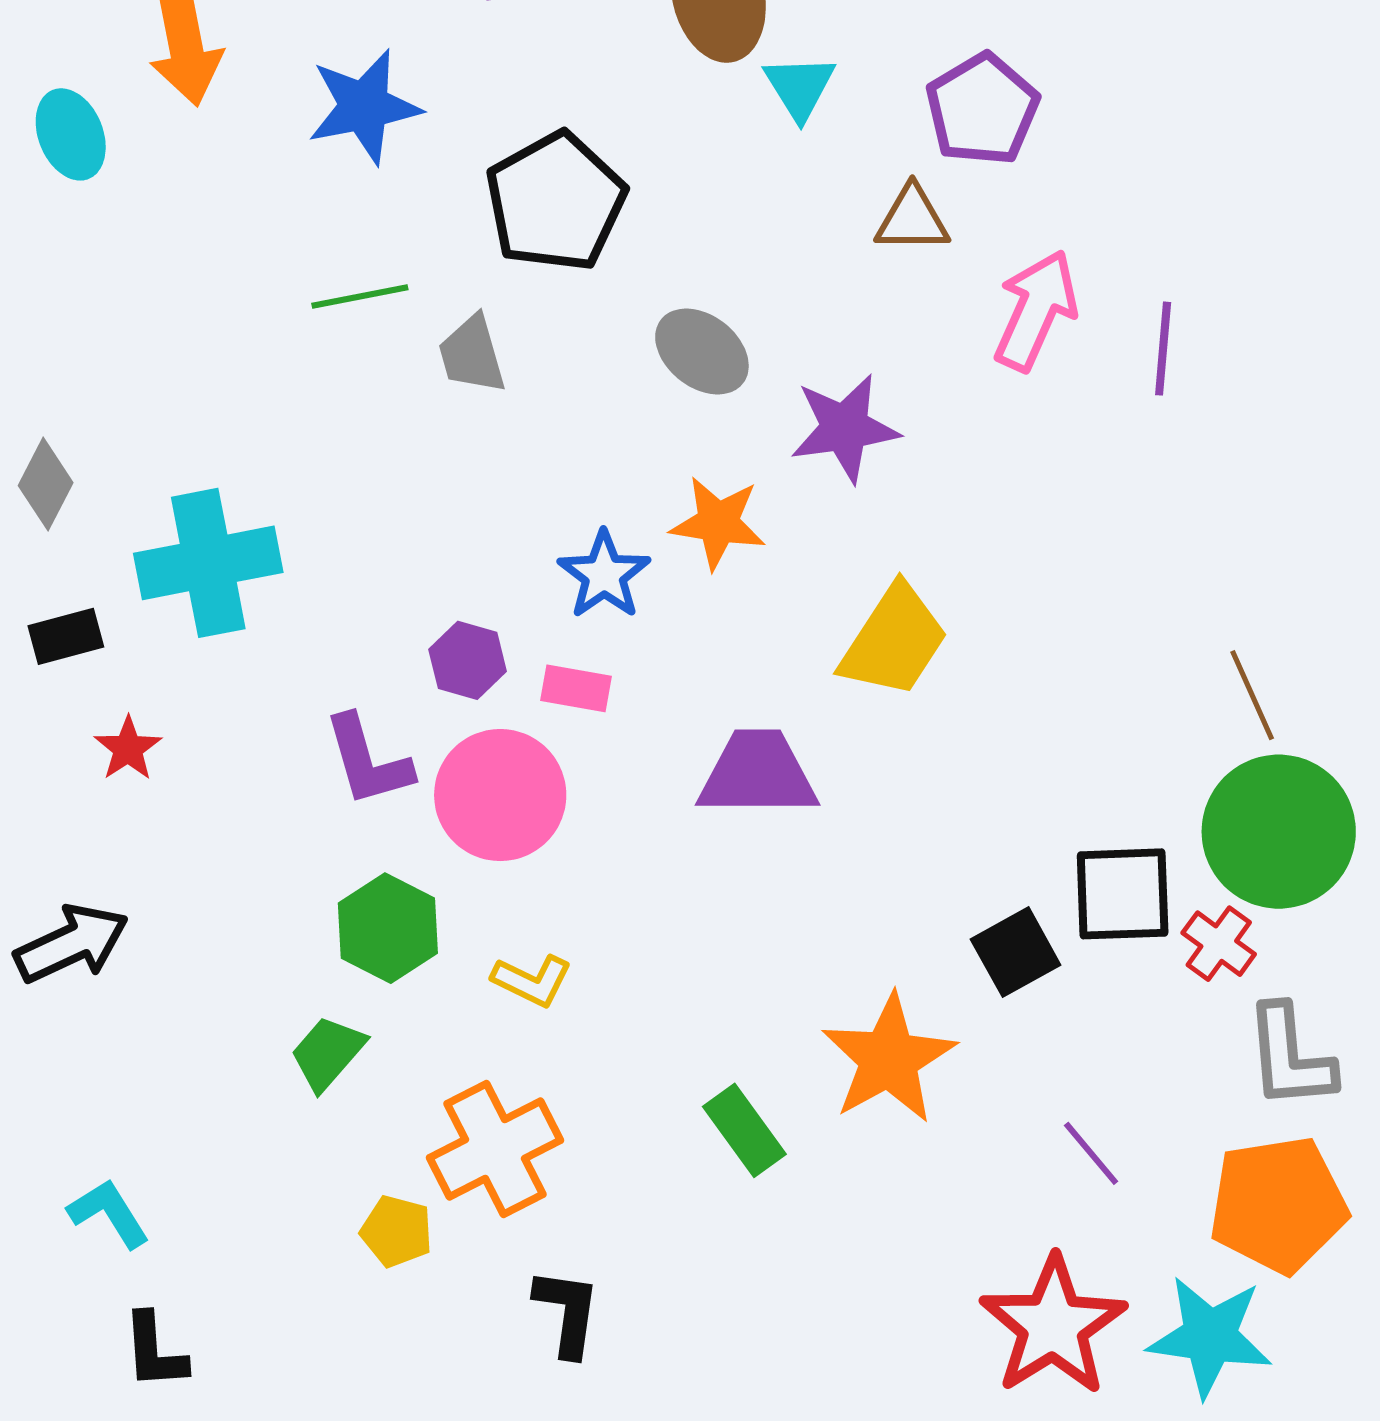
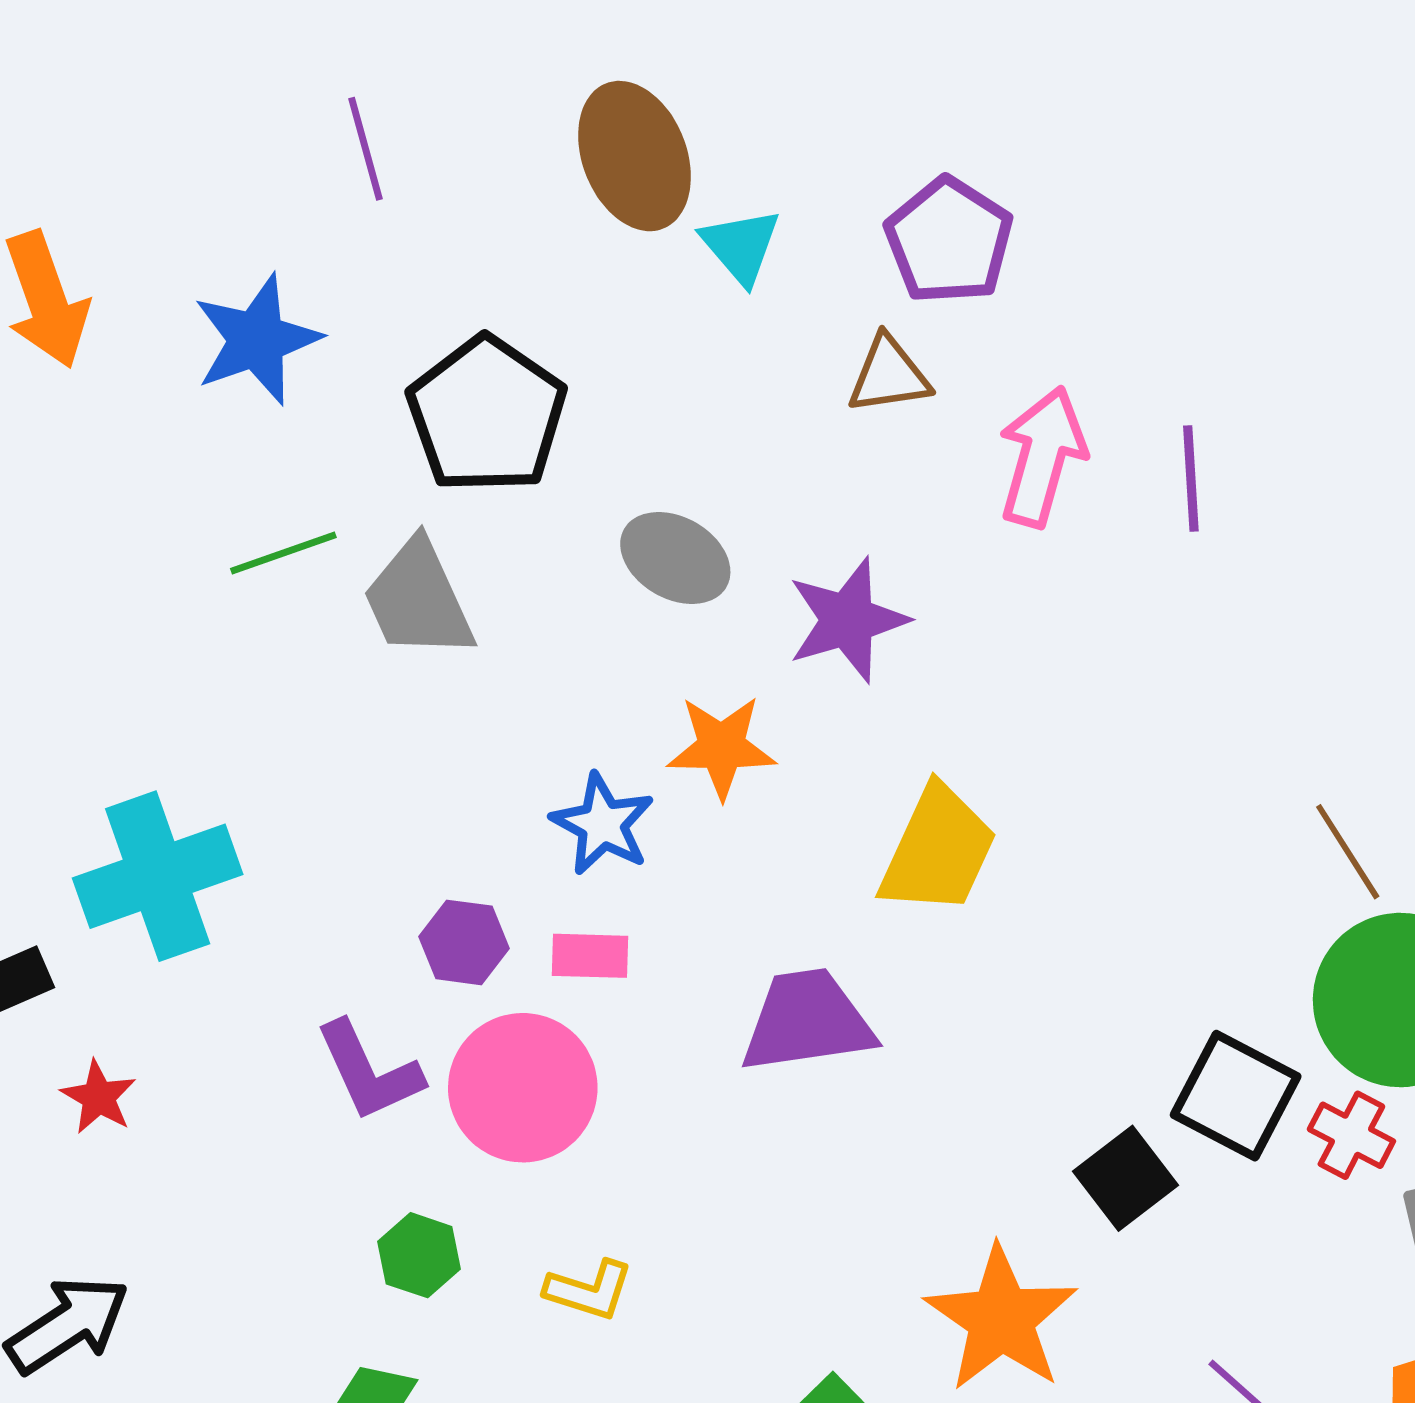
gray trapezoid: (472, 354) -> (418, 599), size x1.4
black square: (1123, 894) -> (1236, 1096), turned 38
green hexagon: (388, 928) -> (419, 1255), size x0.7

